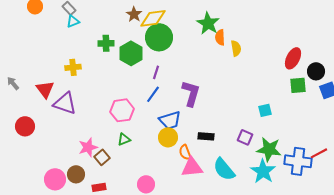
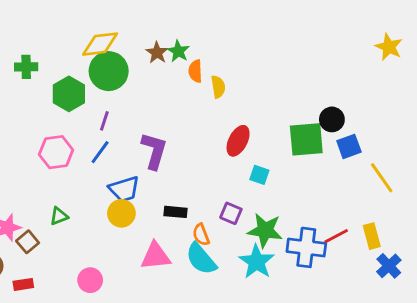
brown star: (134, 14) -> (157, 53), moved
green star: (208, 23) -> (178, 51), size x0.7
green cross: (106, 43) -> (26, 67), moved
red ellipse: (293, 58) -> (238, 141), moved
green square: (298, 85) -> (306, 139), size x1.5
pink hexagon: (122, 110) -> (56, 152), moved
cyan square: (265, 110) -> (259, 175), turned 32
orange semicircle: (185, 152) -> (201, 235), moved

